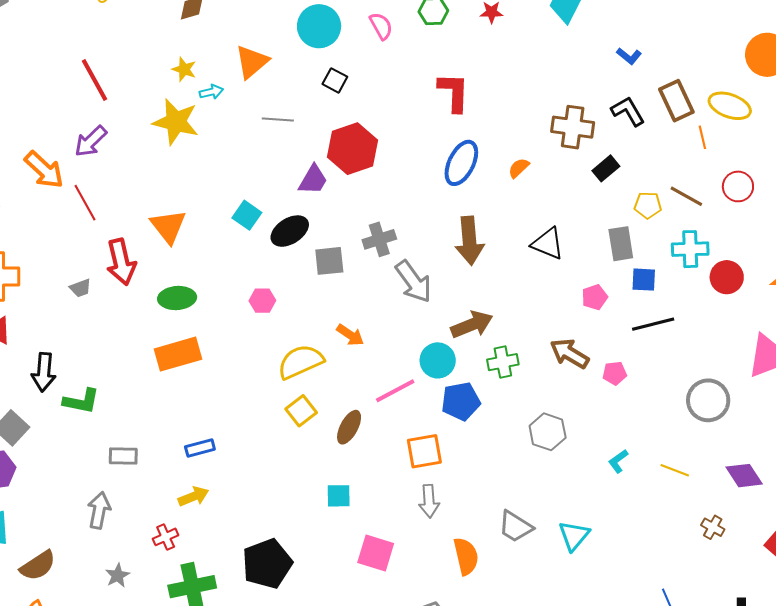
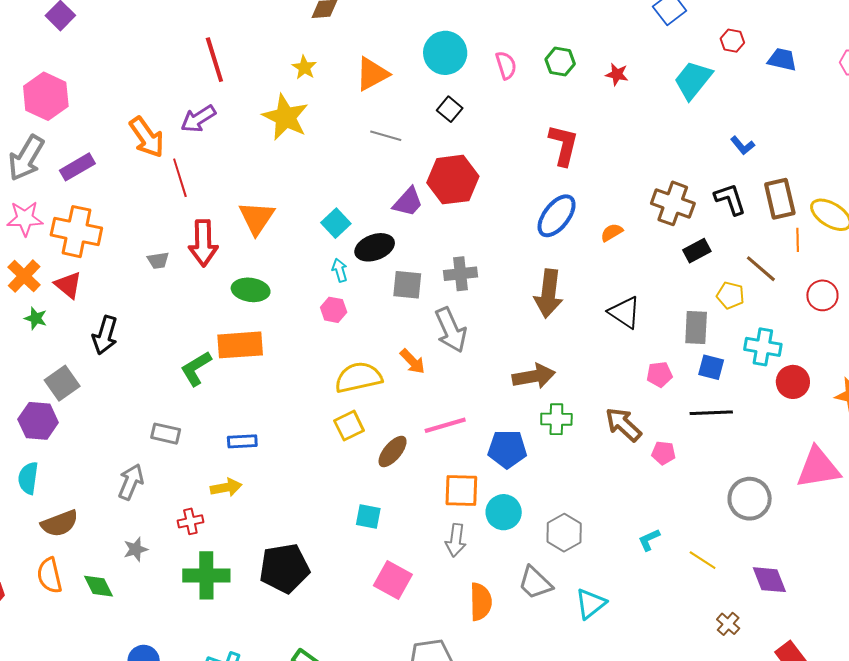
cyan arrow: (211, 92) -> (340, 270), moved, turned -105
brown line: (686, 196) -> (761, 269), moved
gray arrow: (414, 282) -> (451, 330), moved
cyan circle: (438, 360) -> (504, 512), moved
green L-shape: (81, 401) -> (196, 368), moved, turned 126
gray hexagon: (548, 432) -> (564, 533), moved

